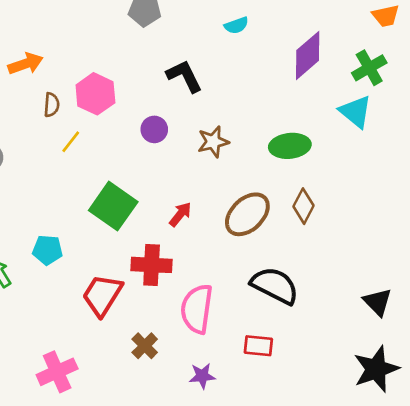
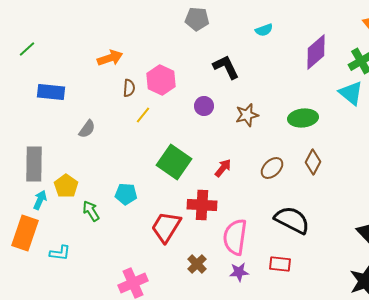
brown ellipse: (247, 214) -> (272, 168), size x0.7
purple star: (202, 376) -> (239, 272), moved

